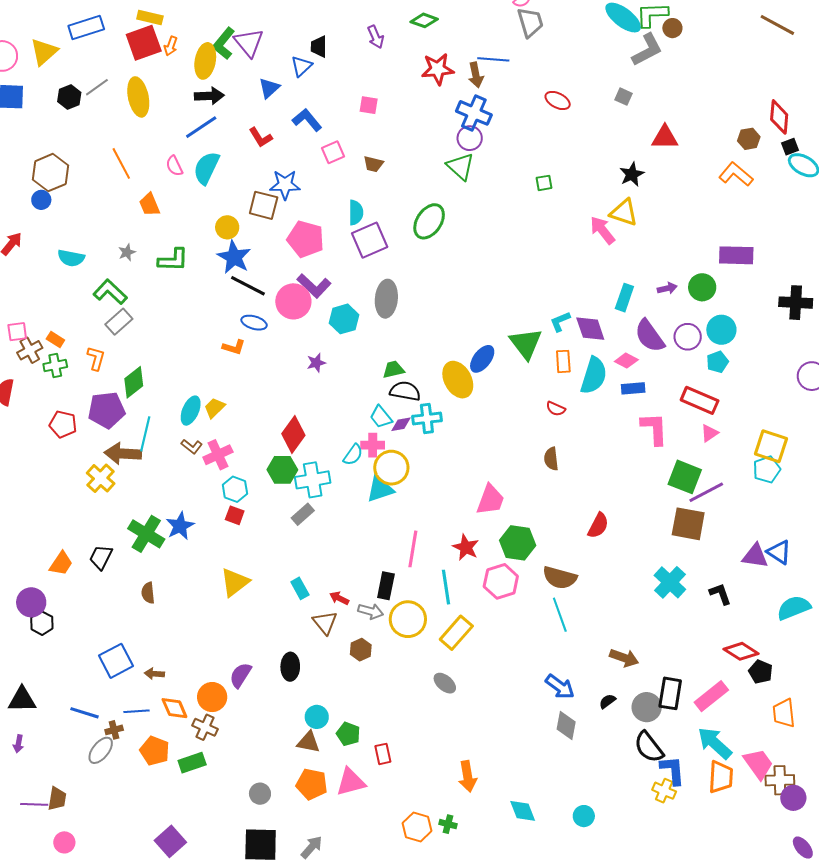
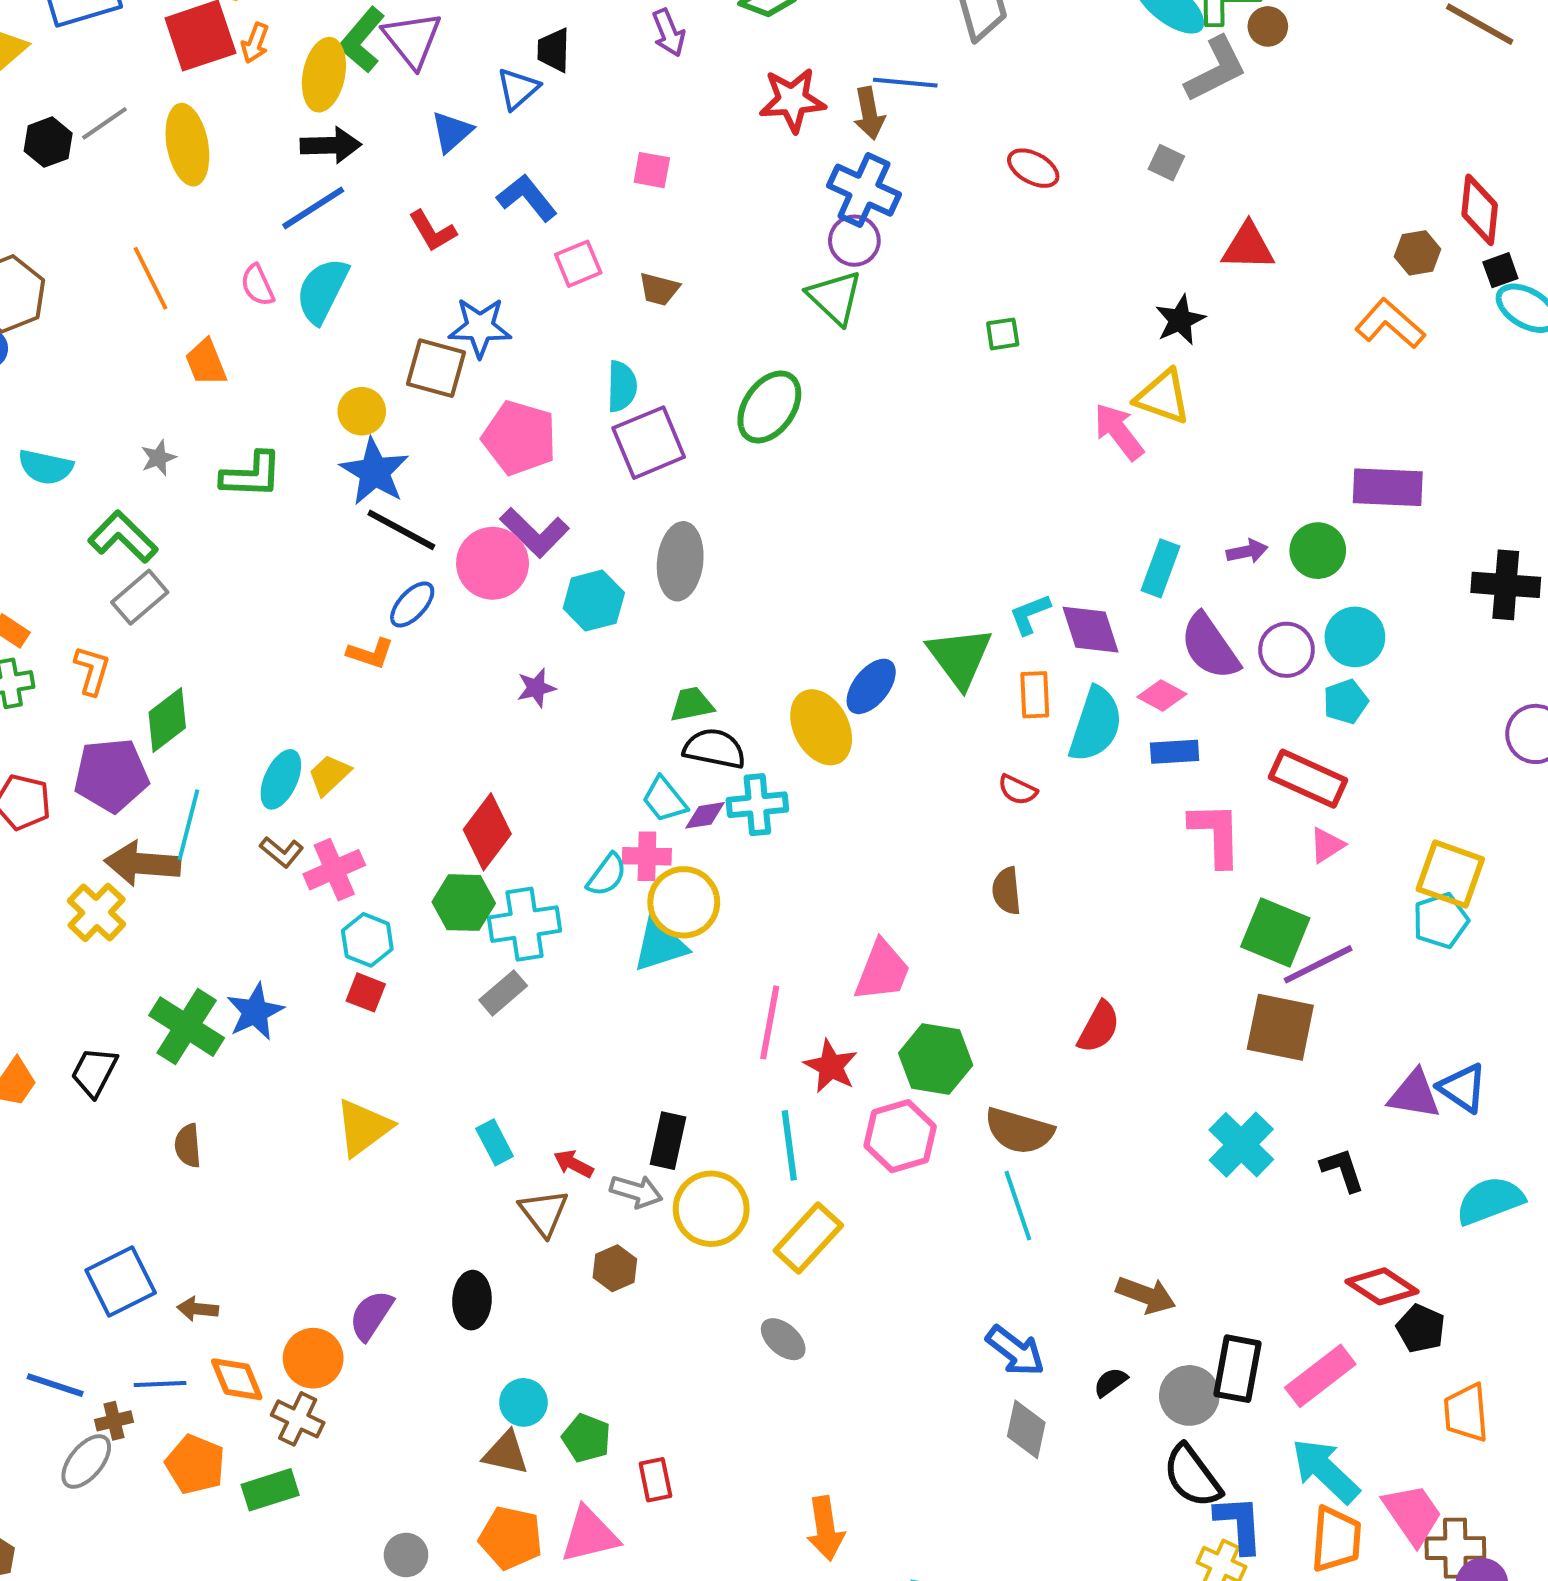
blue ellipse: (254, 323) -> (412, 604), turned -65
pink line: (413, 549) -> (770, 1022), moved

